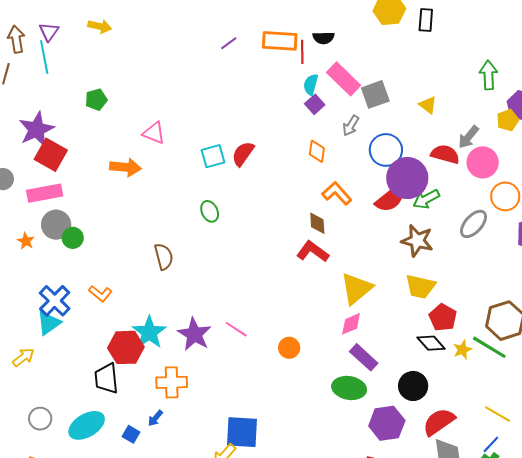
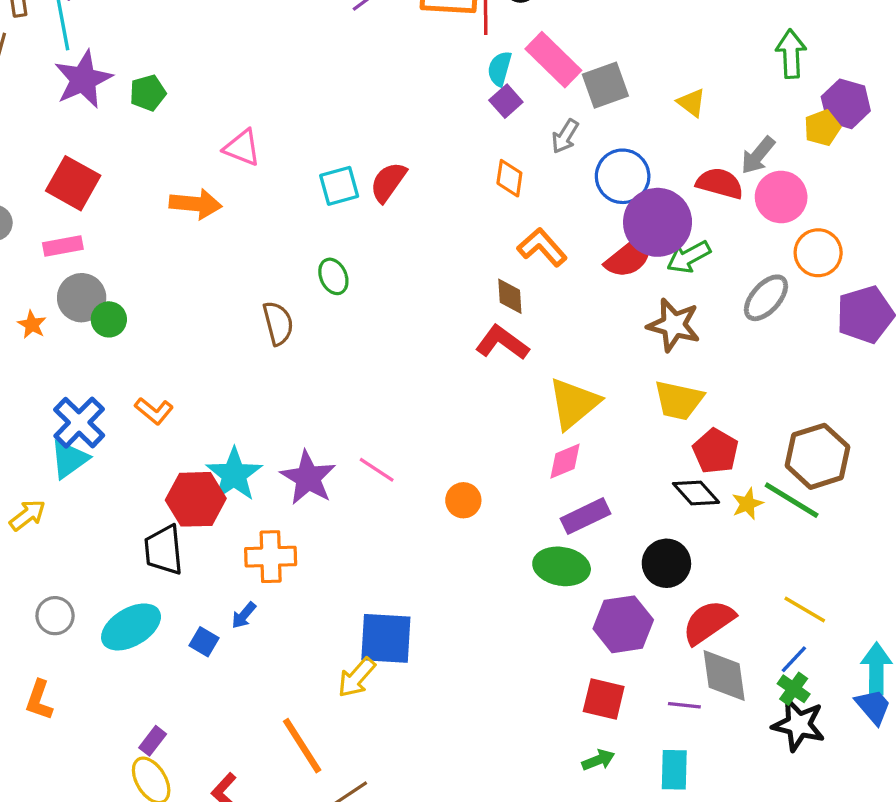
purple star: (37, 129) -> (83, 79), moved
pink rectangle: (45, 193) -> (63, 246), size x0.7
brown semicircle: (164, 257) -> (278, 323), moved
purple rectangle: (364, 357) -> (586, 516), turned -68

